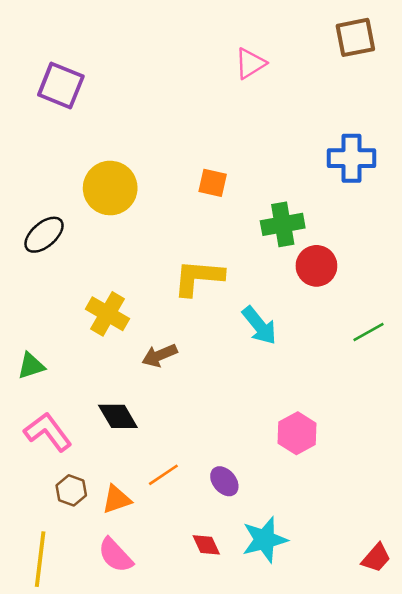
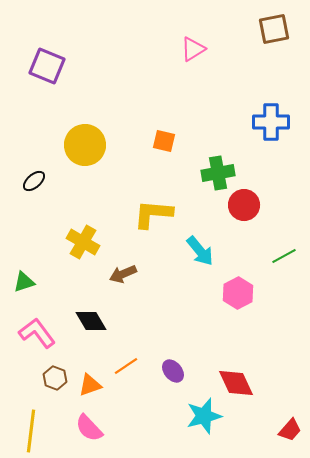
black ellipse: (44, 235) -> (34, 181), size x0.7
pink hexagon: (297, 433) -> (238, 293), moved
red diamond: (206, 545) -> (236, 383), moved, size x1.6

